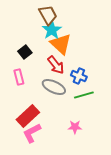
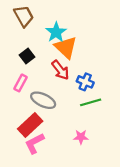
brown trapezoid: (48, 15) -> (24, 16), moved
pink rectangle: (19, 77) -> (20, 83), turned 42
gray ellipse: (54, 87) -> (43, 100), moved

